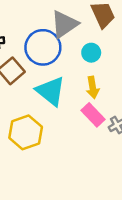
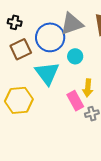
cyan circle: (91, 53) -> (75, 56), moved
yellow arrow: (93, 87) -> (88, 88), moved

